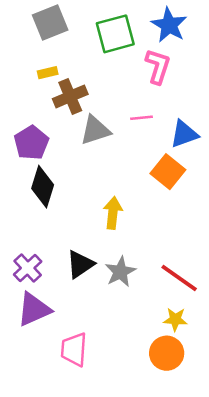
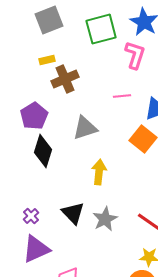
gray triangle: (95, 130) -> (85, 128), moved
black triangle: (80, 264) -> (73, 213), turned -40
purple cross: (28, 268) -> (31, 216), size x0.7

